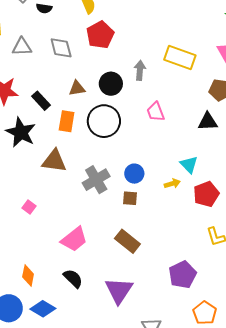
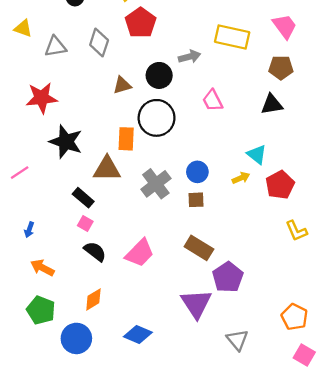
gray diamond: (61, 48) -> (99, 43), turned 40
gray arrow: (140, 70) -> (189, 57), turned 78
black rectangle: (41, 101) -> (83, 198), moved
orange rectangle: (67, 121) -> (126, 139), moved
purple pentagon: (183, 275) -> (228, 277), moved
orange diamond: (28, 276) -> (93, 299), turned 55
black semicircle: (73, 278) -> (95, 251), moved
blue diamond: (43, 309) -> (138, 335), moved

